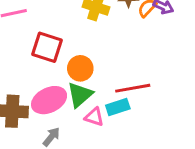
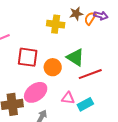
green triangle: (80, 95) -> (75, 57), moved, turned -36
cyan rectangle: (118, 107) -> (85, 104), moved

